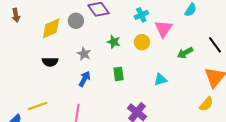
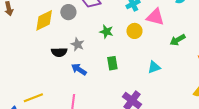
pink triangle: (163, 29) -> (155, 17), turned -48
black semicircle: (50, 62) -> (59, 52), moved
blue arrow: (84, 79) -> (79, 69), turned -84

